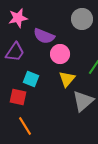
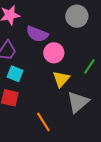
cyan square: (31, 79) -> (15, 74), moved
orange line: (25, 126) -> (43, 122), moved

